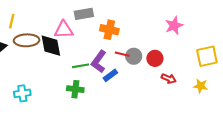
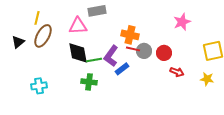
yellow line: (12, 21) -> (37, 18), moved
orange cross: (109, 30) -> (130, 35), moved
brown ellipse: (27, 40) -> (43, 36), turned -60
black diamond: (51, 46) -> (78, 53), moved

